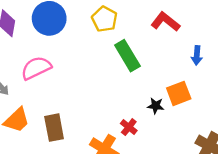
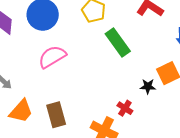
pink semicircle: (36, 68) -> (52, 57), moved

